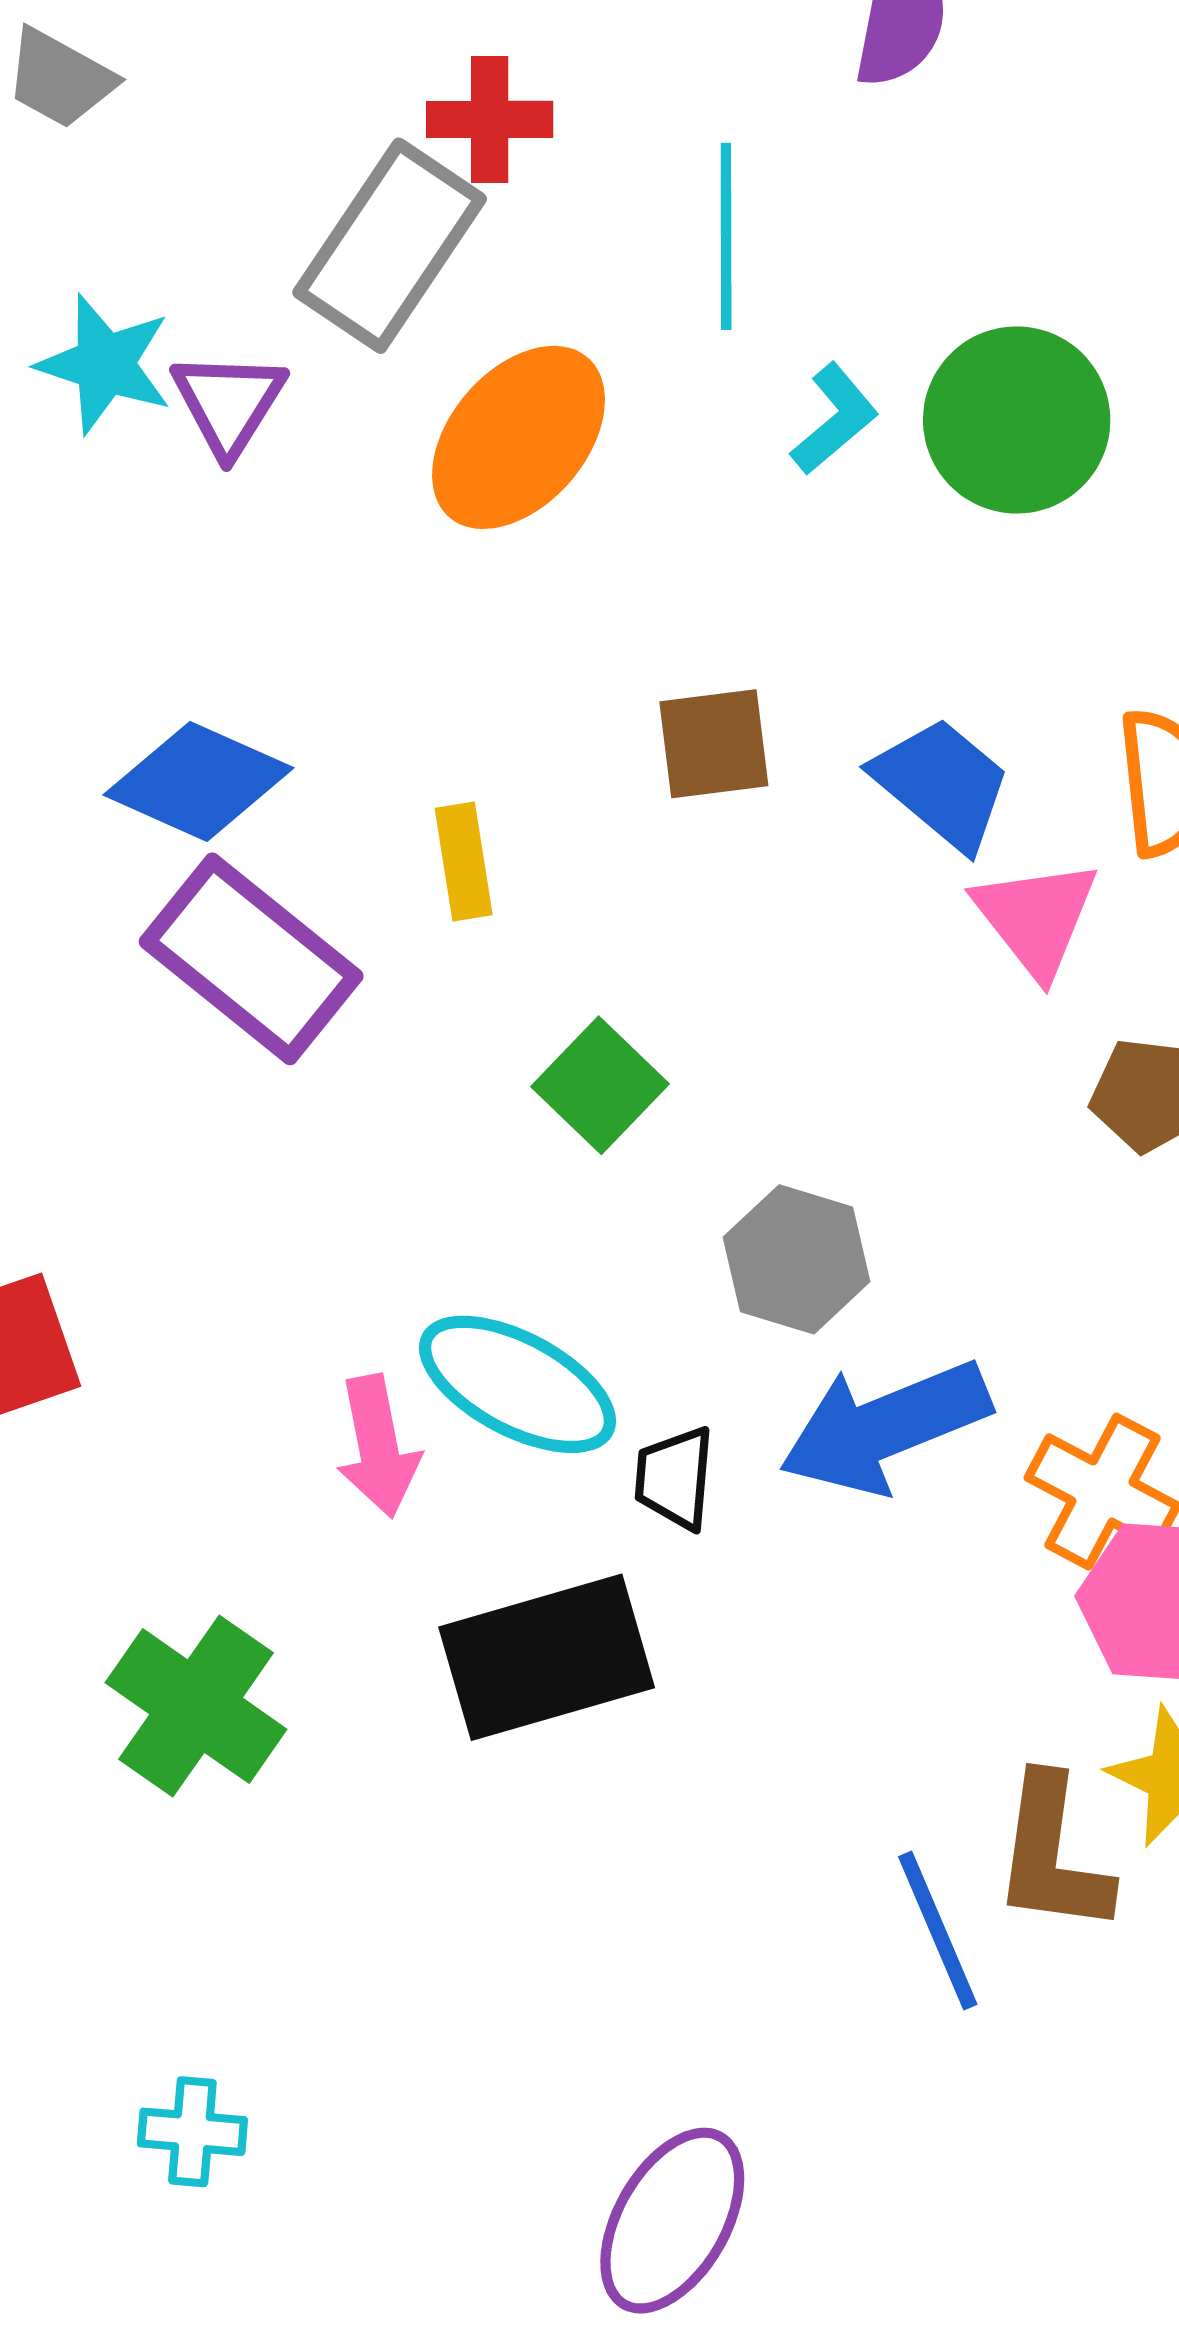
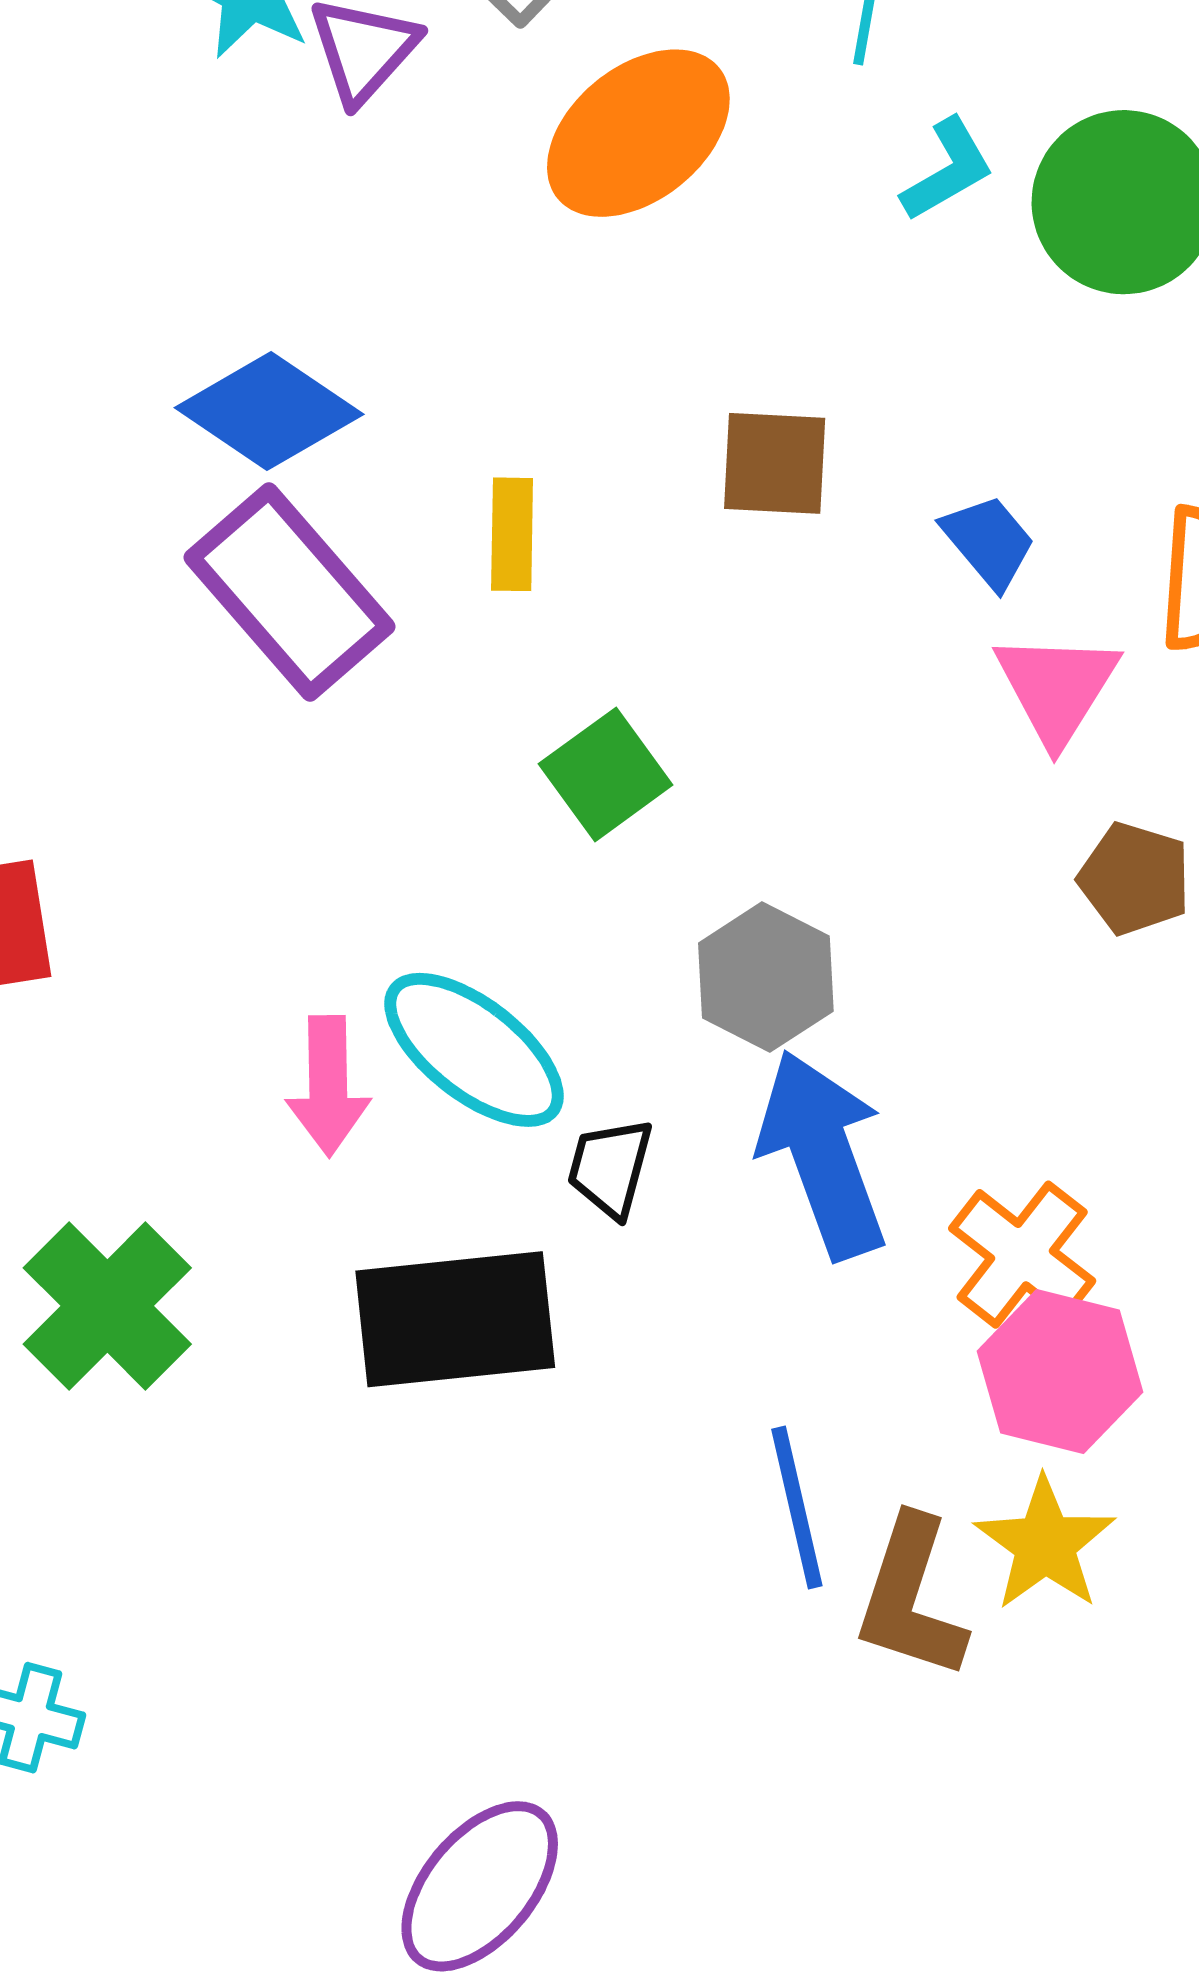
blue trapezoid: (942, 784) -> (989, 542), size x0.7
blue arrow: (885, 1427) -> (823, 1154), turned 82
blue line: (938, 1930) -> (797, 1508), moved

